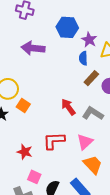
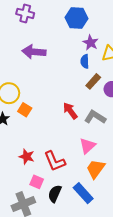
blue hexagon: (67, 27) -> (77, 18), moved
red L-shape: (54, 141) -> (55, 161), moved, turned -110
orange trapezoid: (93, 165) -> (96, 169), turned -100

